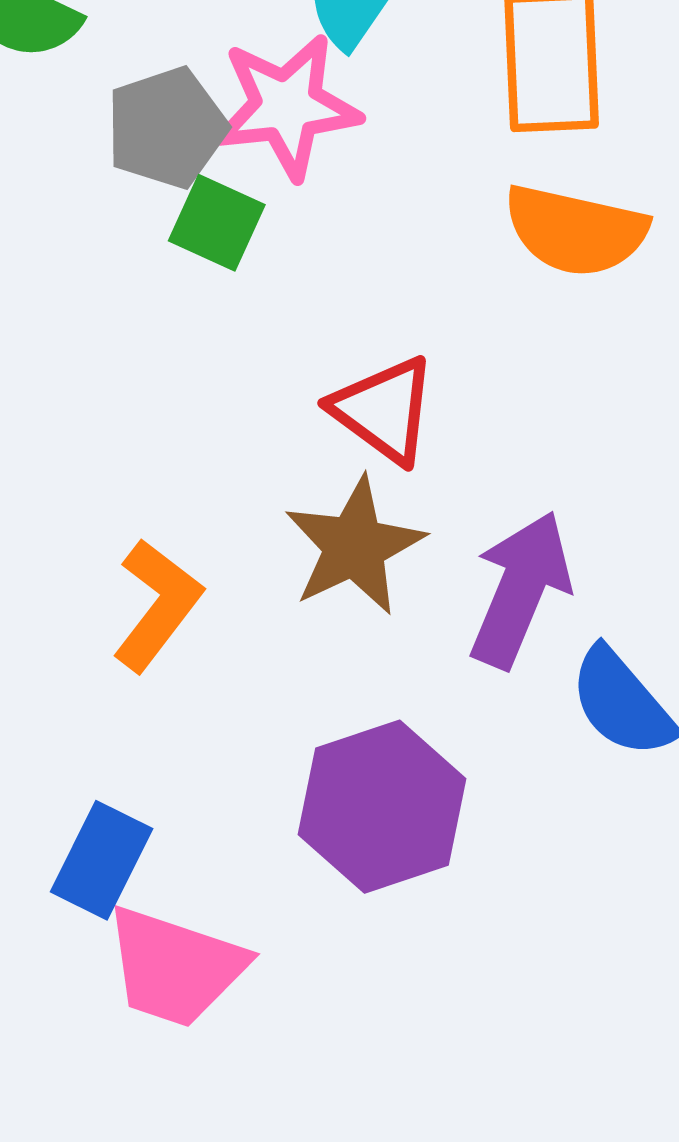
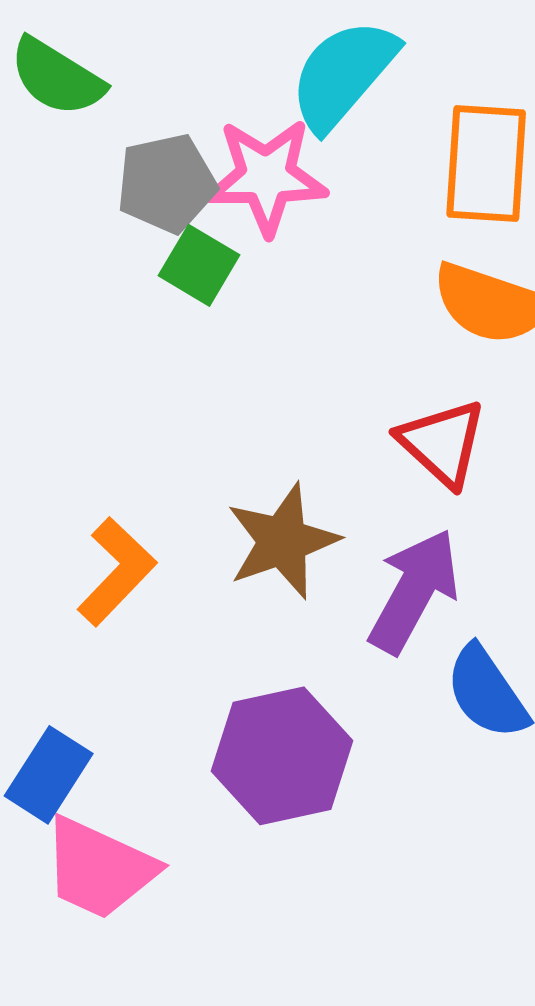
red triangle: (384, 410) -> (442, 443), moved

